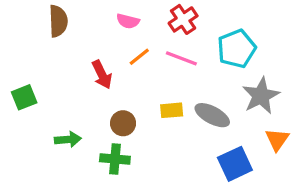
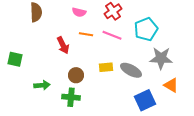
orange line: (139, 57) -> (86, 34), turned 48
gray star: (261, 96) -> (161, 58), turned 30
green square: (24, 97) -> (15, 59), turned 35
orange triangle: (277, 139) -> (171, 85), turned -35

